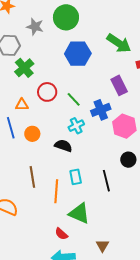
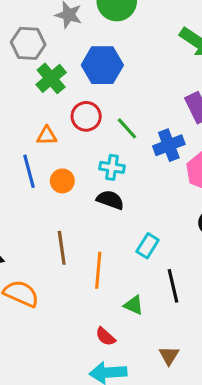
blue hexagon: (78, 54) -> (102, 65), moved
cyan cross: (76, 126) -> (112, 167), moved, turned 35
cyan rectangle: (76, 177) -> (148, 246), moved, turned 42
black line: (106, 181) -> (173, 286), moved
green triangle: (79, 213) -> (134, 305), size x0.6

